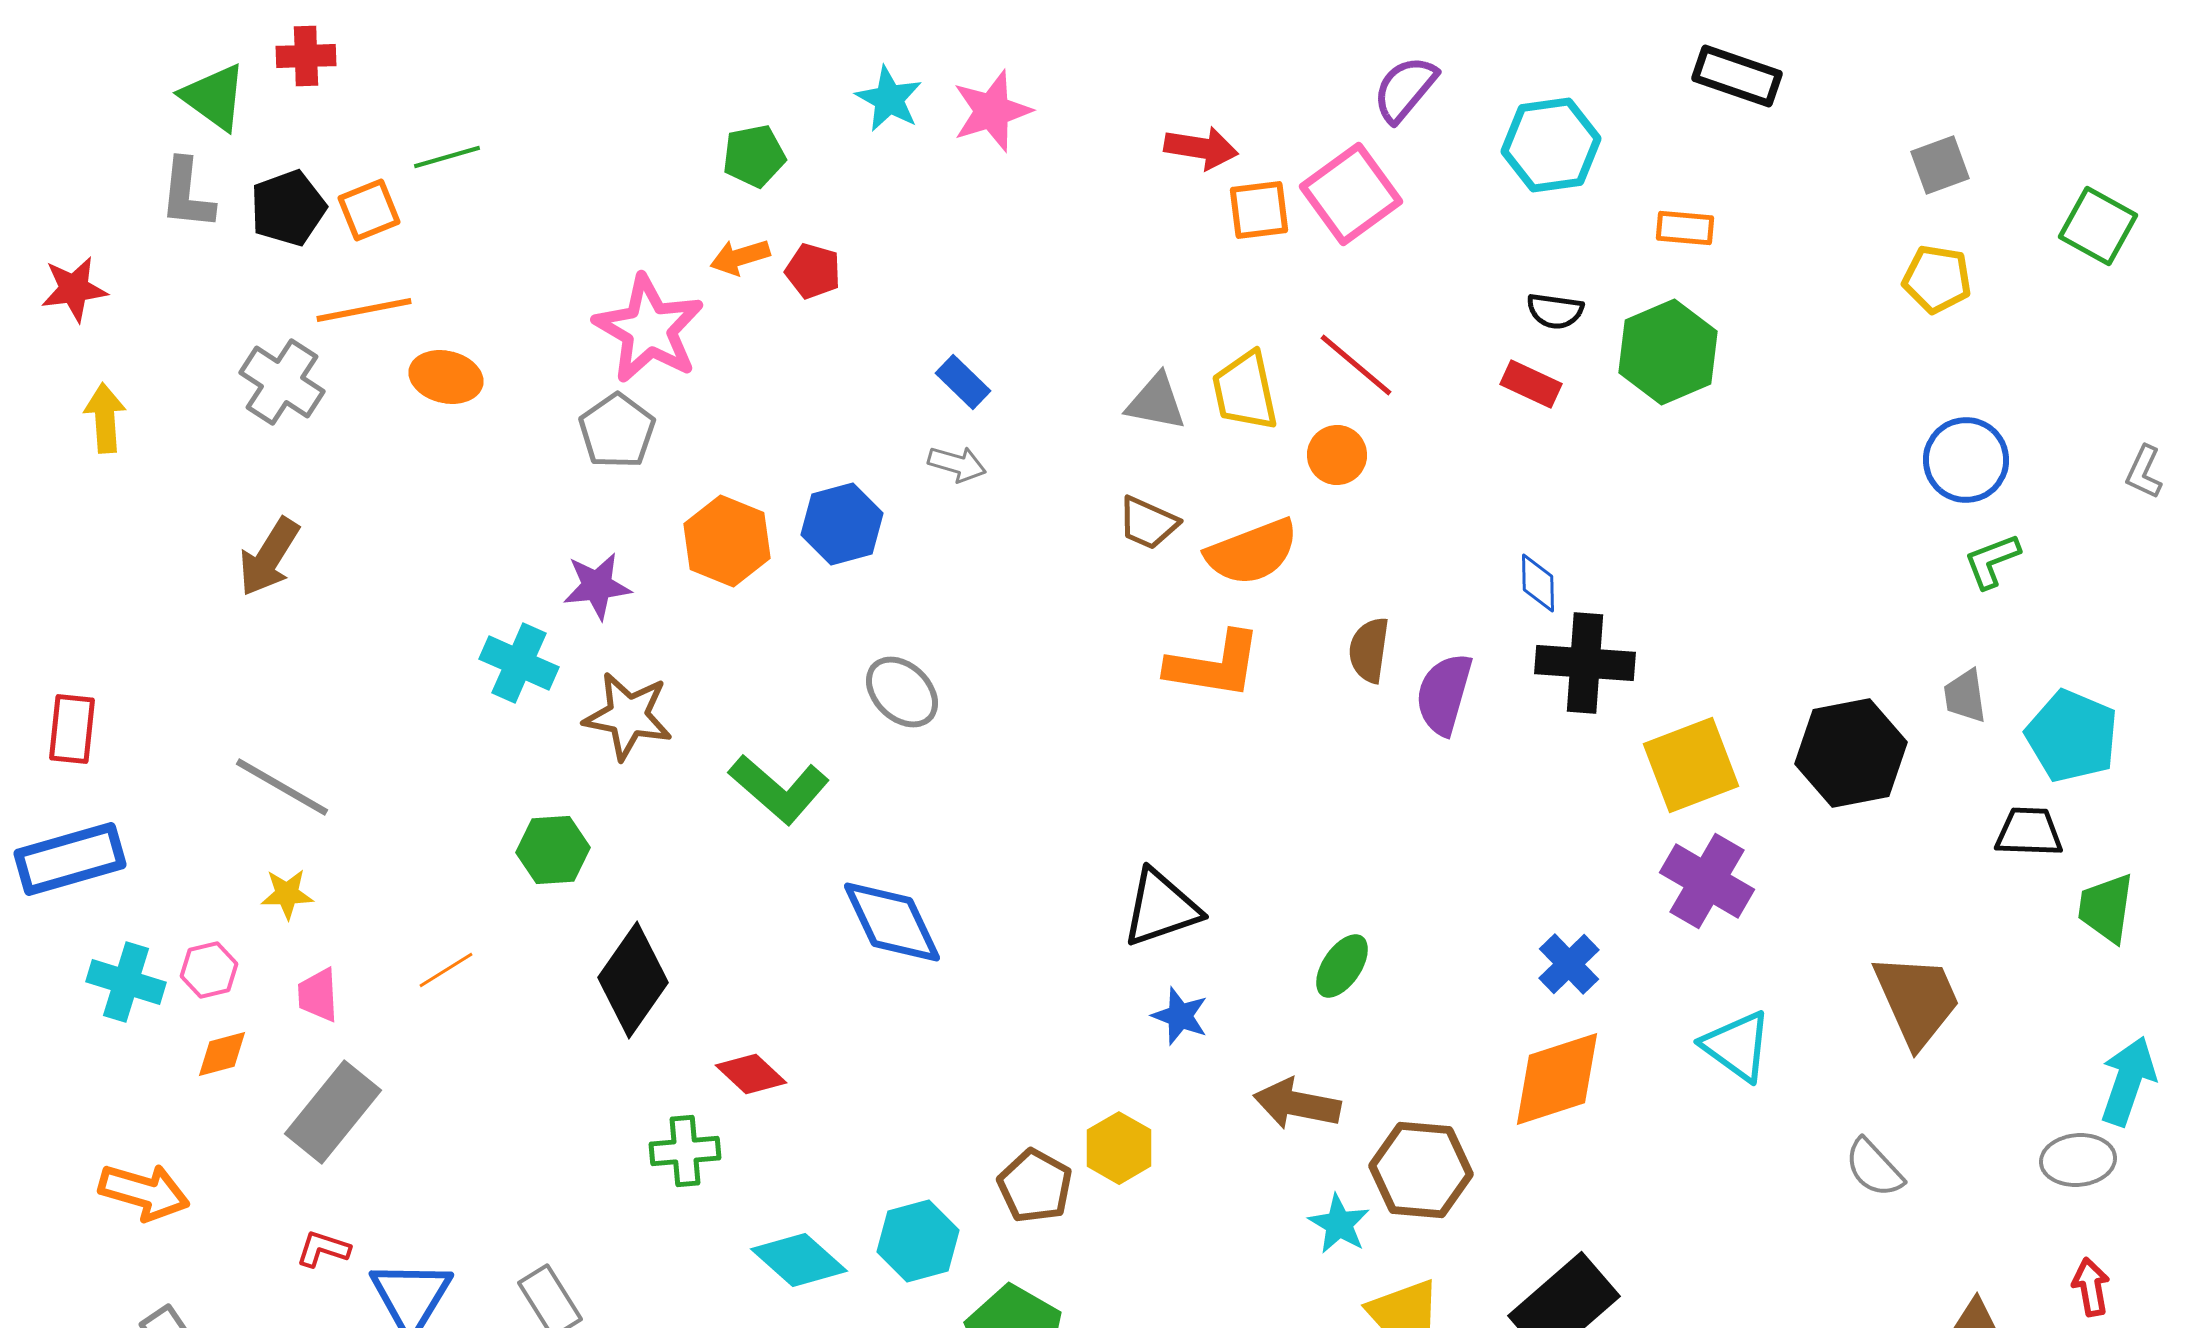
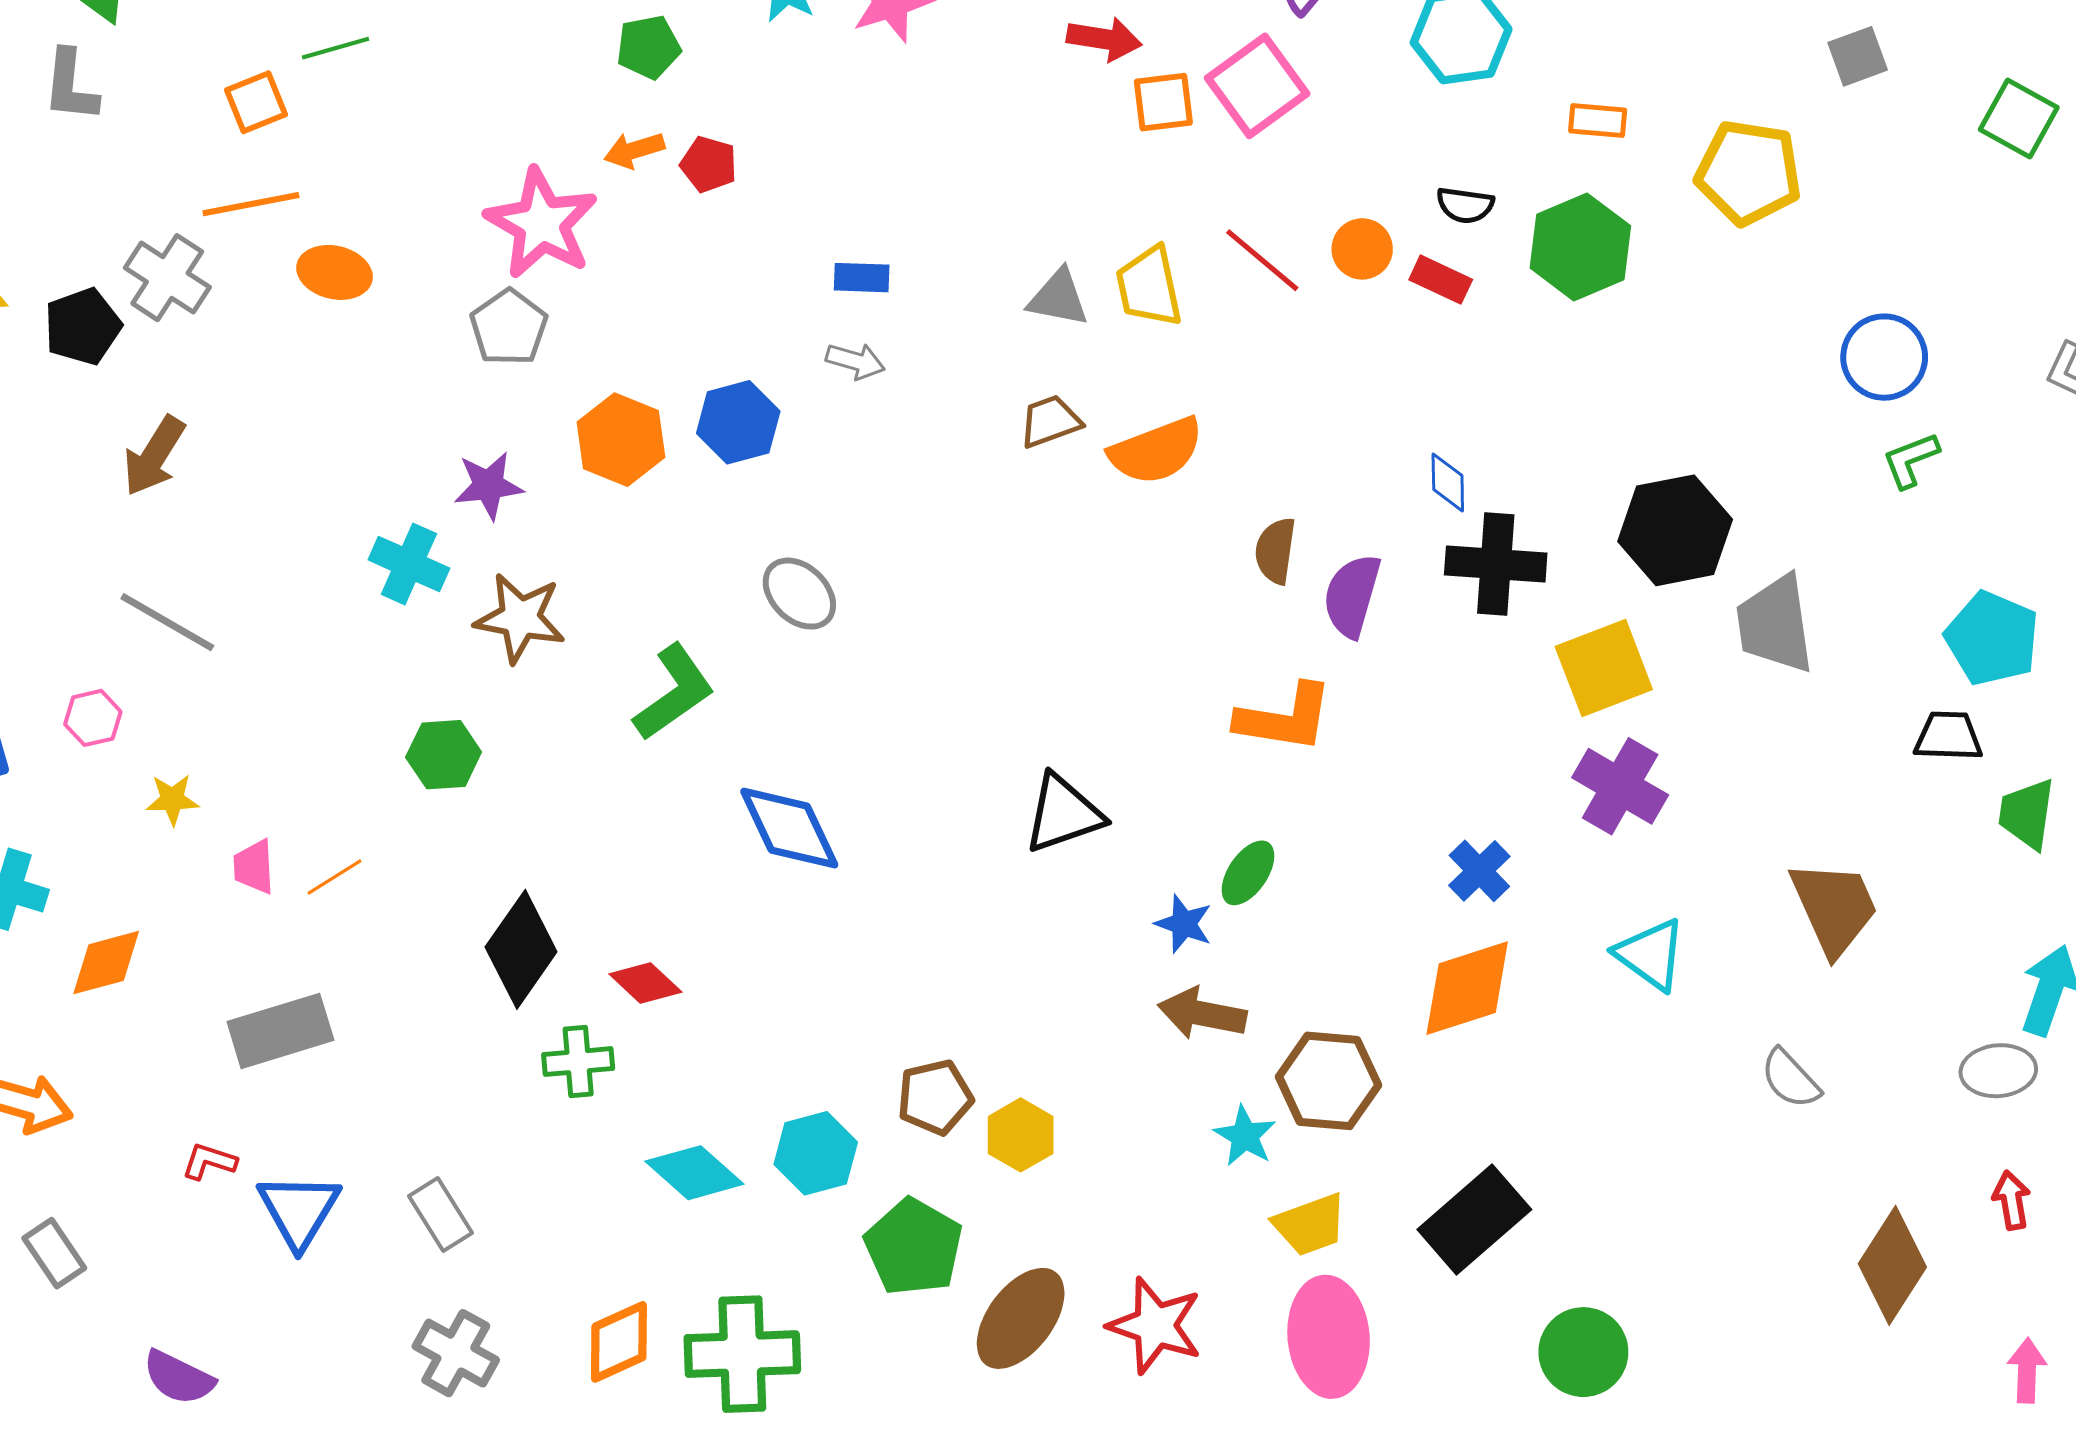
black pentagon: (288, 208) -> (83, 326), moved
yellow pentagon: (1937, 279) -> (1749, 173), moved, size x1.5
blue rectangle: (963, 382) -> (862, 278), turned -42
orange circle: (1337, 455) -> (1362, 249), moved
brown trapezoid: (1148, 523) -> (1050, 421), turned 136
orange L-shape: (1214, 665) -> (1285, 718), moved
gray trapezoid: (1965, 696) -> (1775, 624), moved, size x1.8
black hexagon: (1851, 753) -> (1675, 530), moved
gray line: (282, 787) -> (167, 622), moved
green L-shape: (779, 789) -> (674, 692), turned -76
pink hexagon: (209, 970) -> (93, 718), moved
black diamond: (633, 980) -> (521, 949), moved
pink trapezoid: (318, 995) -> (254, 867), moved
blue star: (1180, 1016) -> (1184, 924), moved
orange diamond: (222, 1054) -> (106, 963), size x1.4
gray rectangle: (333, 1112) -> (280, 1031), moved, turned 34
yellow hexagon: (1119, 1148) -> (1021, 1135), moved
brown pentagon: (1035, 1186) -> (935, 1097), turned 30

